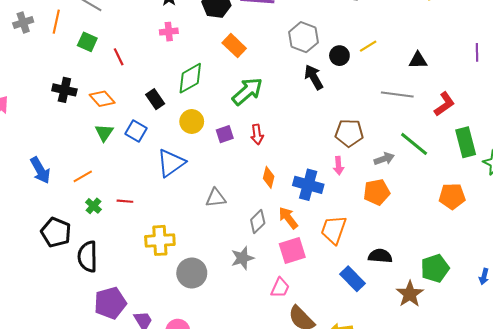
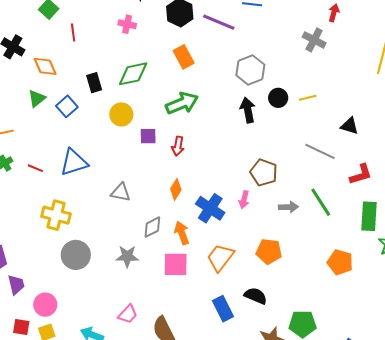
blue triangle: (171, 163) -> (74, 162), moved
orange pentagon: (377, 192) -> (269, 251), moved
pink trapezoid: (280, 288) -> (128, 314), moved

